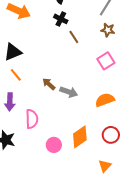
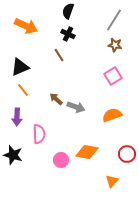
brown line: (74, 37) -> (59, 55), moved
red circle: (111, 135) -> (127, 154), moved
orange diamond: (80, 137) -> (87, 152), turned 45

